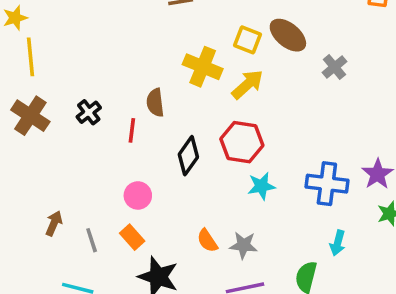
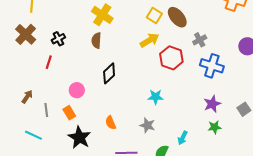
yellow cross: (203, 67) -> (102, 15), moved
red line: (132, 130) -> (49, 62), moved
red hexagon: (242, 142) -> (171, 58), moved
blue cross: (327, 184) -> (212, 66), moved
cyan star: (261, 186) -> (156, 97), moved
gray star: (244, 245) -> (147, 125), moved

